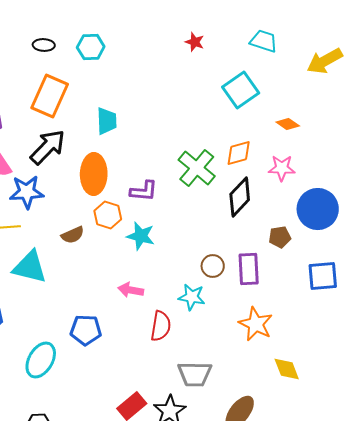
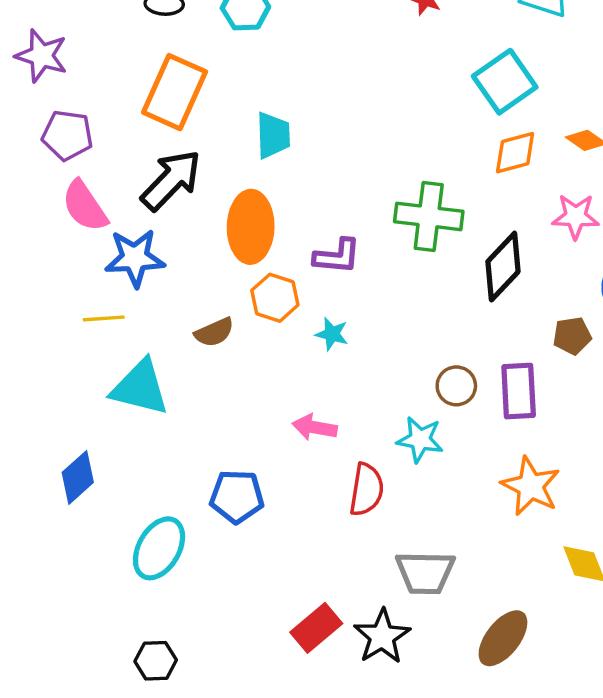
orange diamond: (239, 153) -> (515, 153), moved
green cross: (197, 168) -> (429, 216), turned -33
cyan star: (141, 236) -> (332, 334), size x0.7

